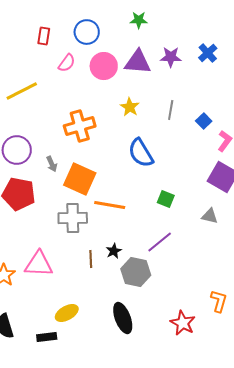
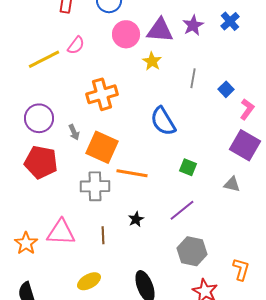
purple star: (171, 57) -> (193, 25), turned -30
pink semicircle: (67, 63) -> (76, 45), moved
yellow star: (130, 107) -> (152, 61), moved
brown line: (91, 259) -> (103, 235), moved
gray hexagon: (136, 272) -> (192, 251), moved

